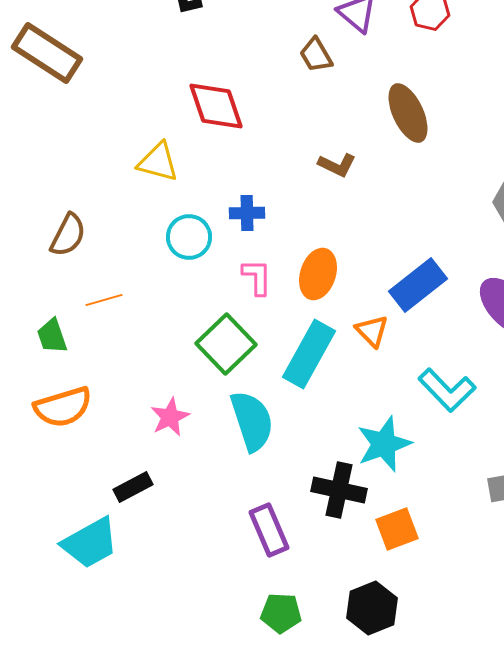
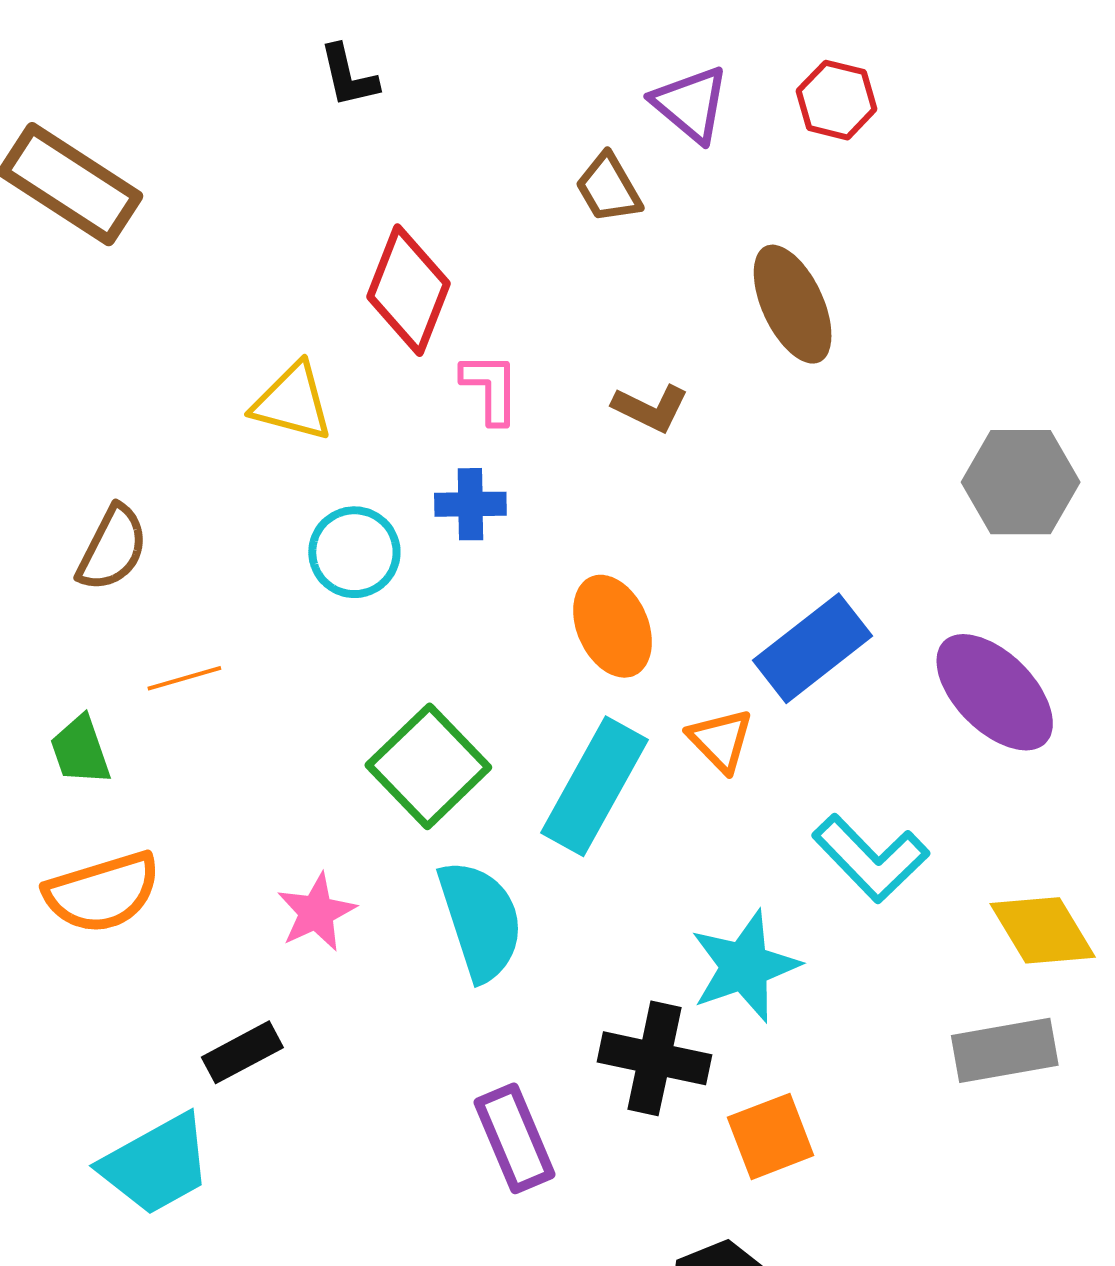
red diamond: (216, 106) -> (408, 290), turned 40
orange ellipse: (318, 274) -> (613, 626), turned -42
pink L-shape: (257, 277) -> (490, 388), moved

